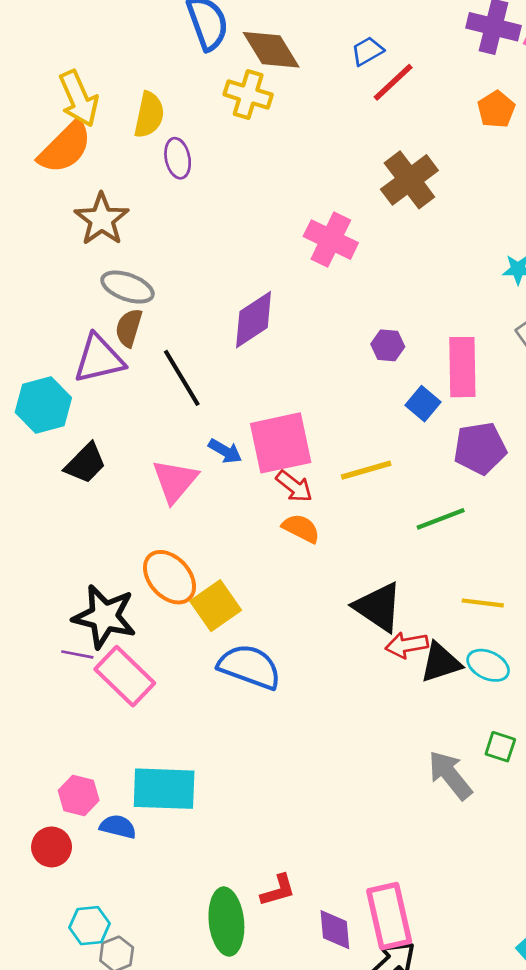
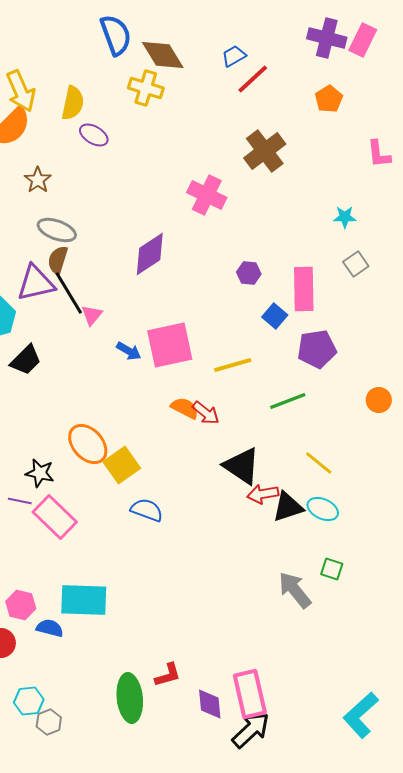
purple ellipse: (178, 158) -> (94, 135), turned -48
brown star: (102, 219) -> (38, 180), size x0.7
black line: (182, 378) -> (69, 293), moved
pink triangle: (175, 481) -> (92, 315), moved, size x0.6
red arrow: (294, 486) -> (206, 413), moved
yellow line: (483, 603) -> (319, 463), turned 32
black star: (104, 616) -> (40, 473), size x0.6
blue semicircle: (249, 667) -> (147, 510), size x0.7

